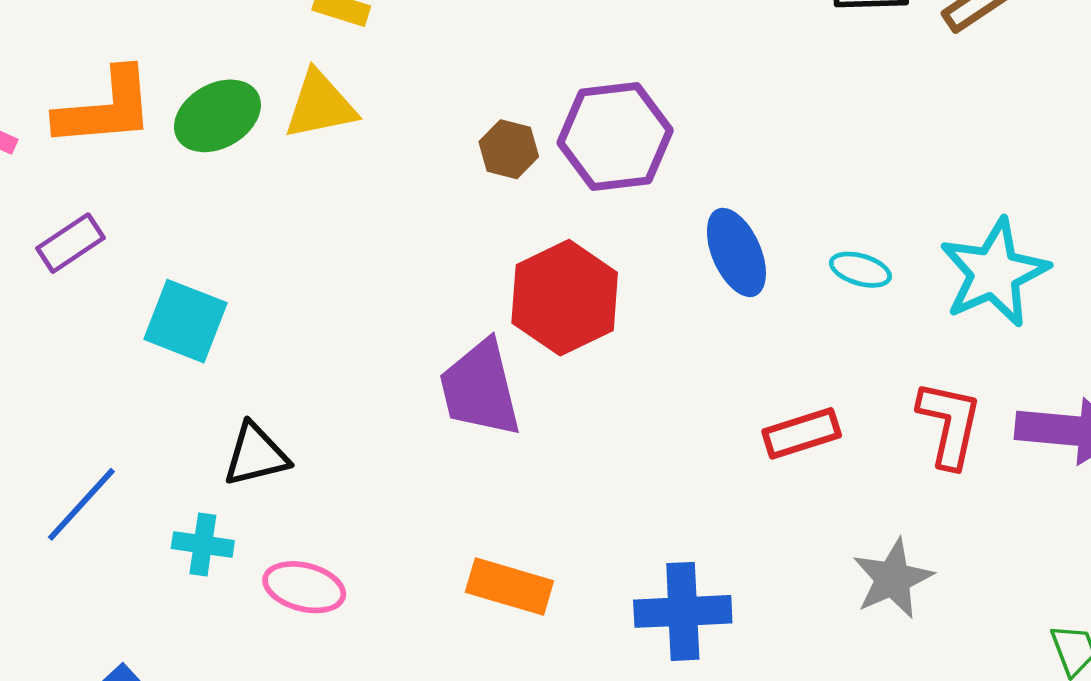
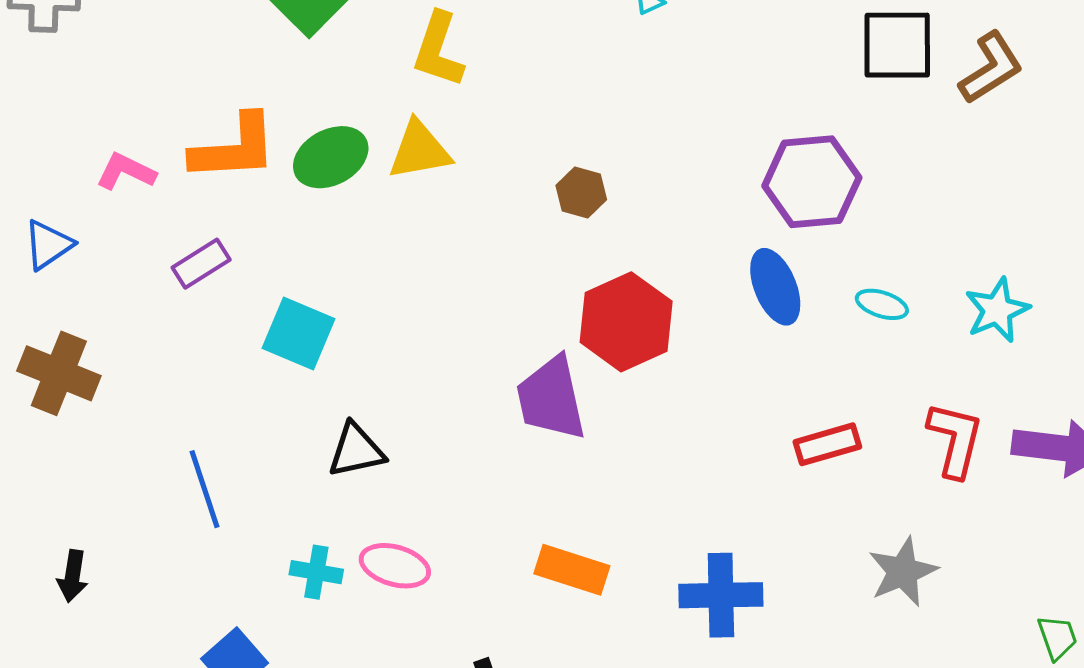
purple hexagon: (615, 136) -> (812, 182), moved
cyan star: (994, 273) -> (997, 310), size x0.7
blue line: (81, 504) -> (205, 489), turned -62
cyan cross: (203, 545) -> (316, 572), moved

